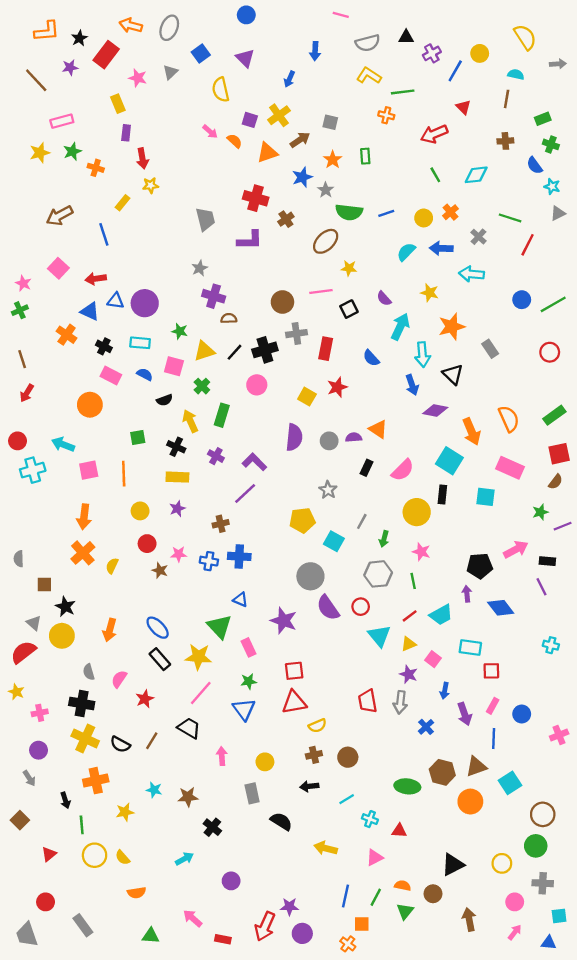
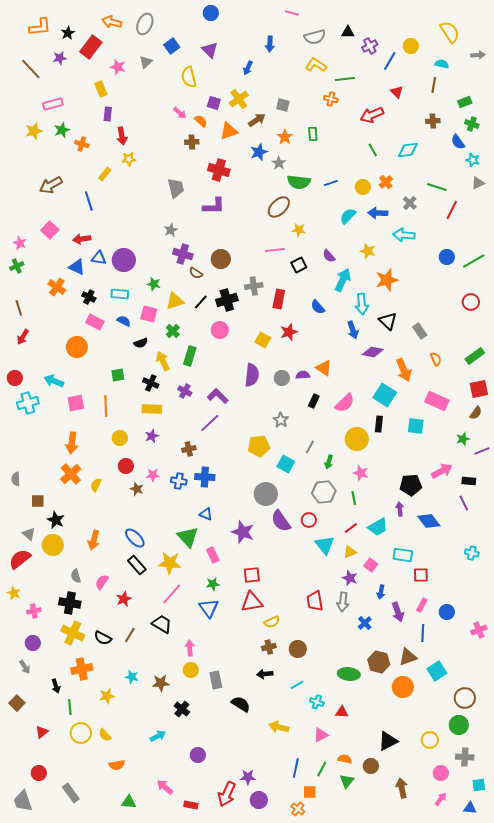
brown cross: (286, 219) -> (192, 142), moved, turned 32
brown circle: (282, 302) -> (221, 259), moved
brown semicircle: (229, 318) -> (196, 273), turned -144
gray rectangle: (490, 349) -> (420, 331), moved
orange semicircle: (509, 419) -> (436, 359), size x0.6
yellow circle: (265, 762) -> (191, 670), moved

